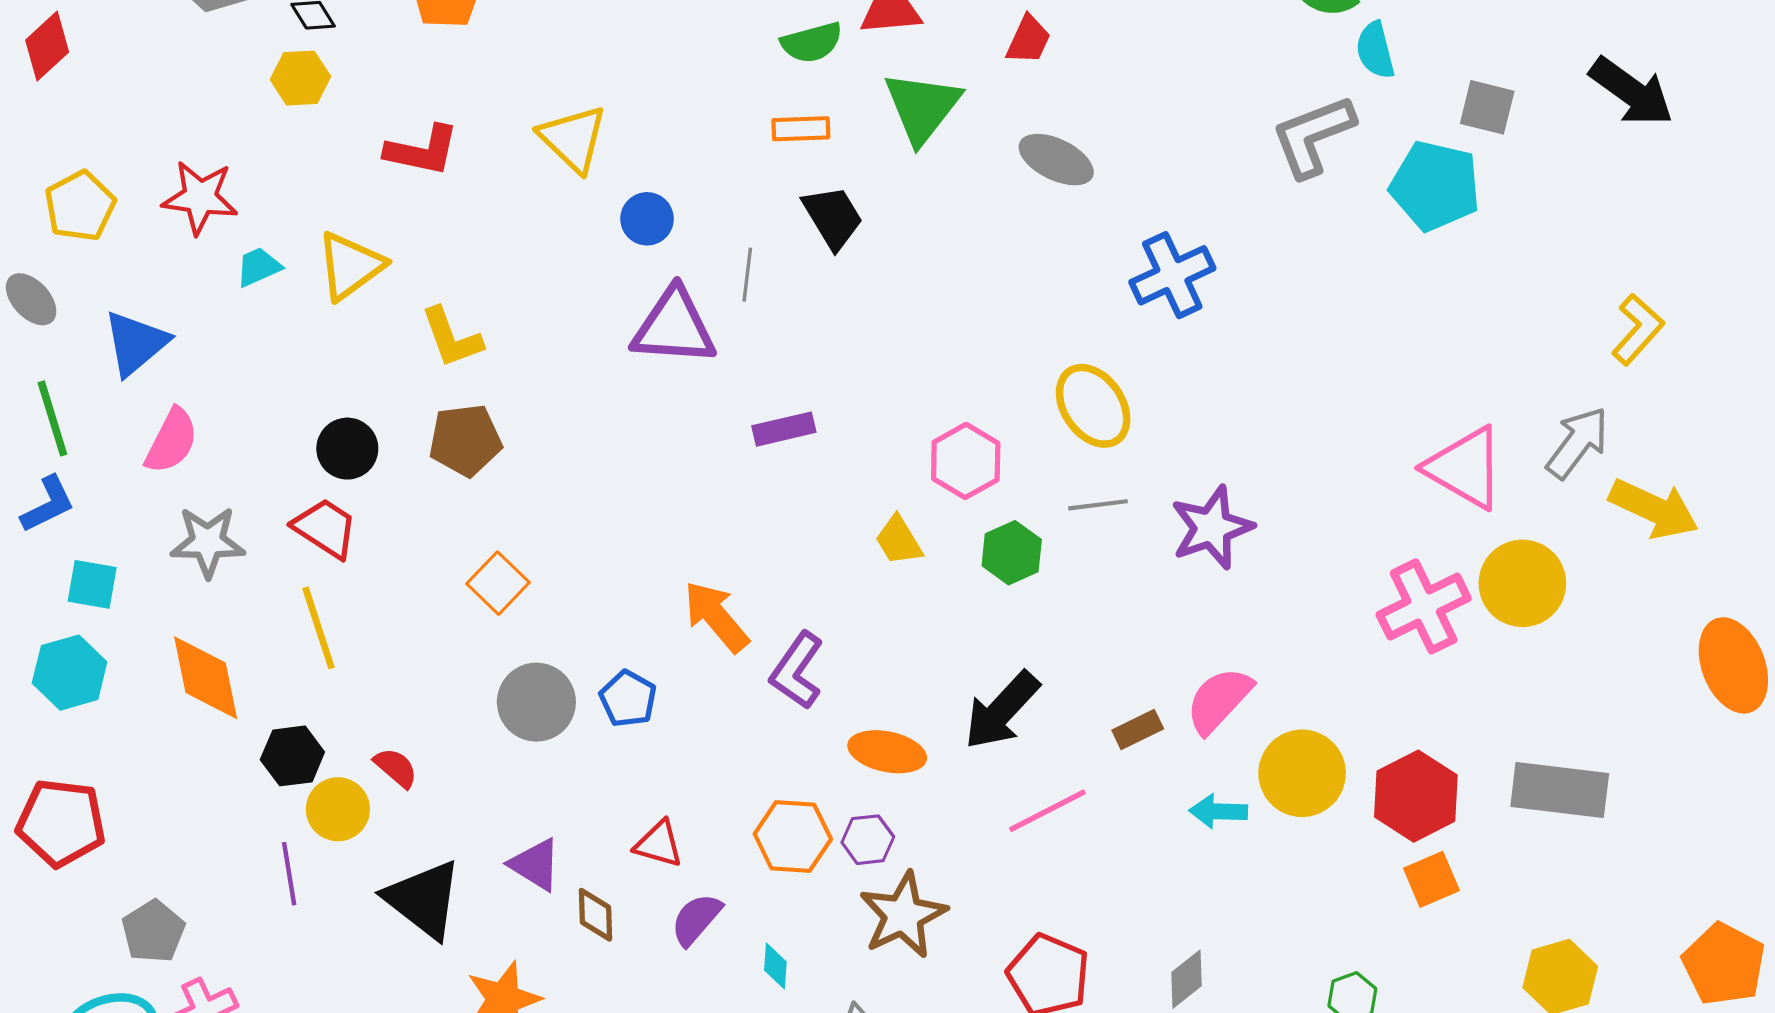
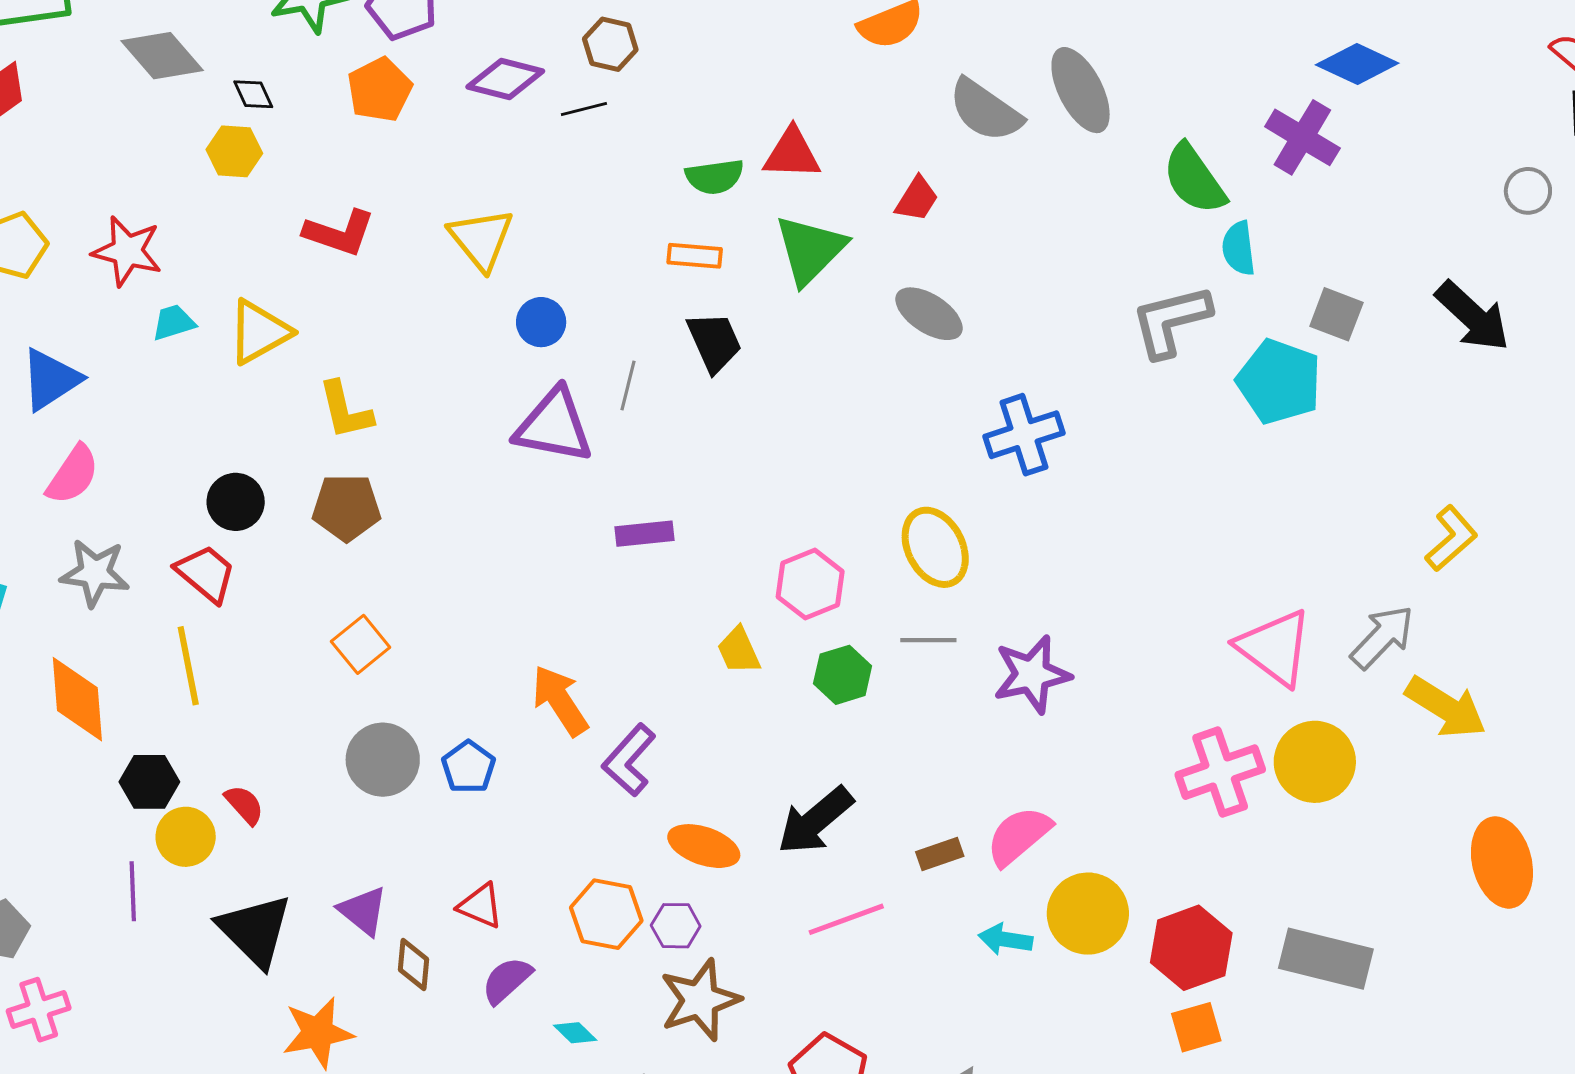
cyan diamond: (775, 966) -> (575, 1033), turned -57

